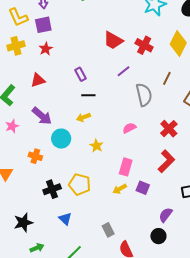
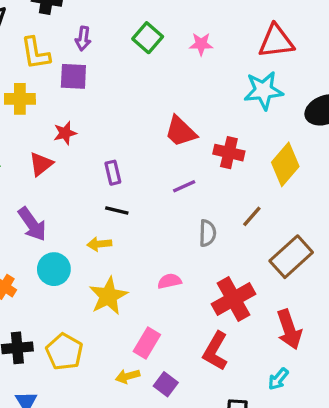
red cross: (144, 45) -> (229, 153), turned -30
red star: (46, 49) -> (65, 133), moved
red triangle: (38, 80) -> (41, 164), turned -35
gray semicircle: (144, 95) -> (207, 233), size x0.7
red cross: (169, 129) -> (234, 299), size x1.4
yellow star: (96, 146) -> (108, 296), size x1.6
red L-shape: (166, 161) -> (215, 351), turned 150

